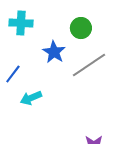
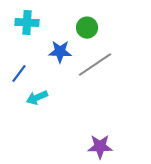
blue star: (54, 52) -> (60, 52), turned -30

